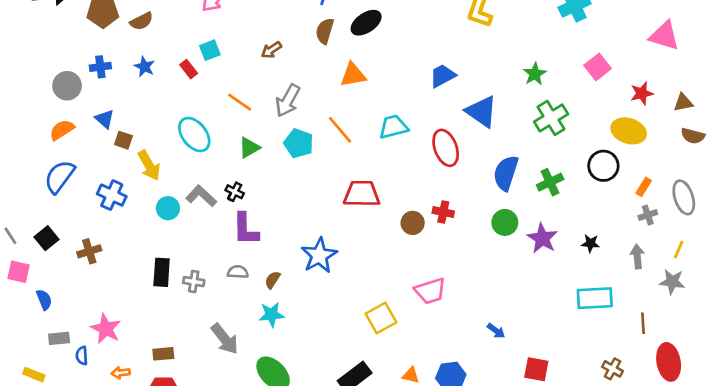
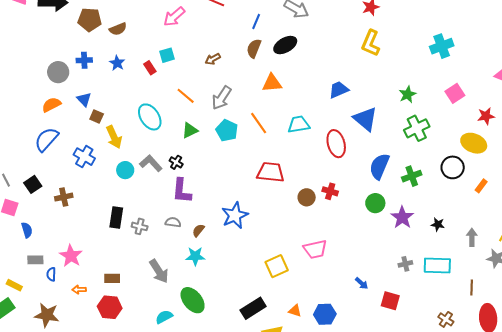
gray cross: (648, 215) -> (405, 264), moved
red square: (536, 369) -> (390, 301), moved

